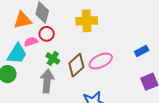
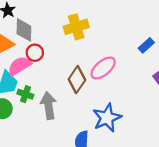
pink semicircle: (31, 42) -> (19, 66), size x1.5
green cross: (53, 58) -> (25, 94), moved

